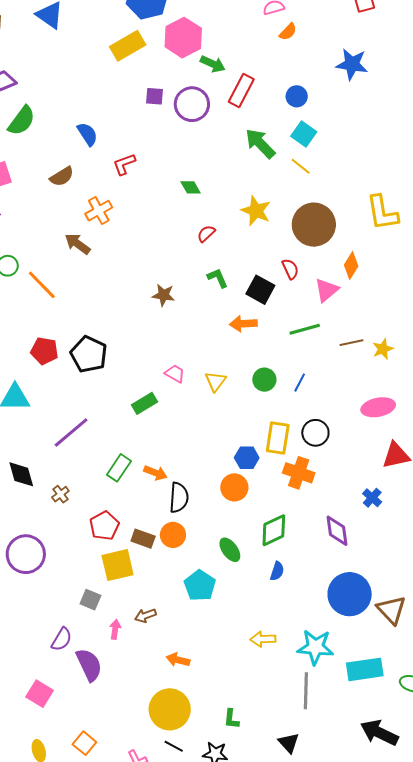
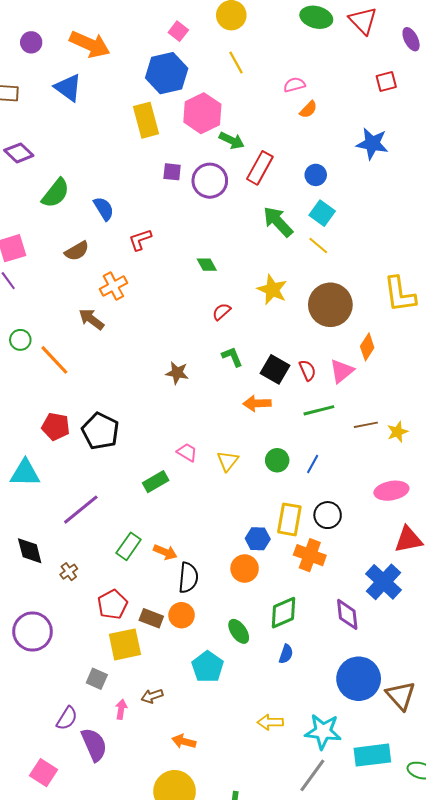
yellow rectangle: (128, 46) -> (146, 120), turned -76
green semicircle: (22, 121) -> (56, 193), moved
red semicircle: (290, 269) -> (307, 370), moved
blue cross: (372, 498) -> (383, 582), size x1.8
gray line: (306, 691) -> (312, 775), turned 33

